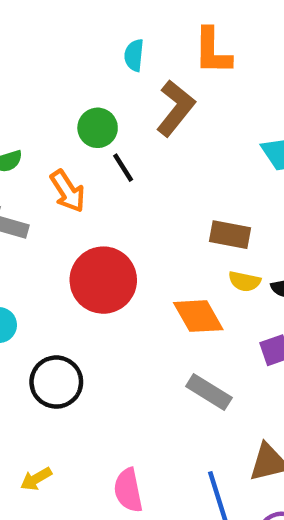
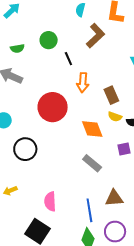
green circle: (98, 128) -> (49, 40), moved
orange arrow: (68, 191) -> (83, 83), moved, turned 30
brown rectangle: (230, 235) -> (111, 95), turned 48

